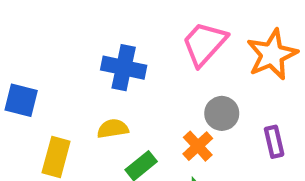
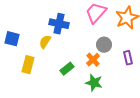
yellow semicircle: (113, 129) -> (45, 42), moved, turned -48

